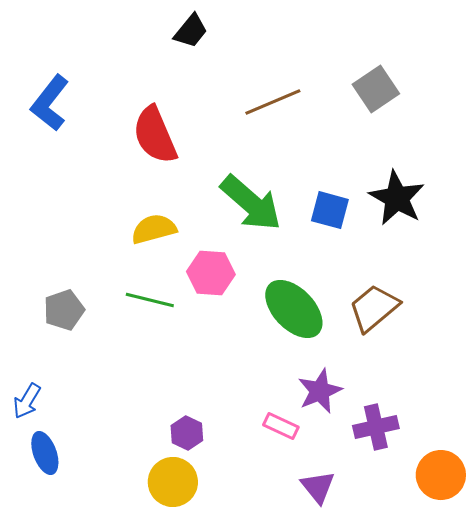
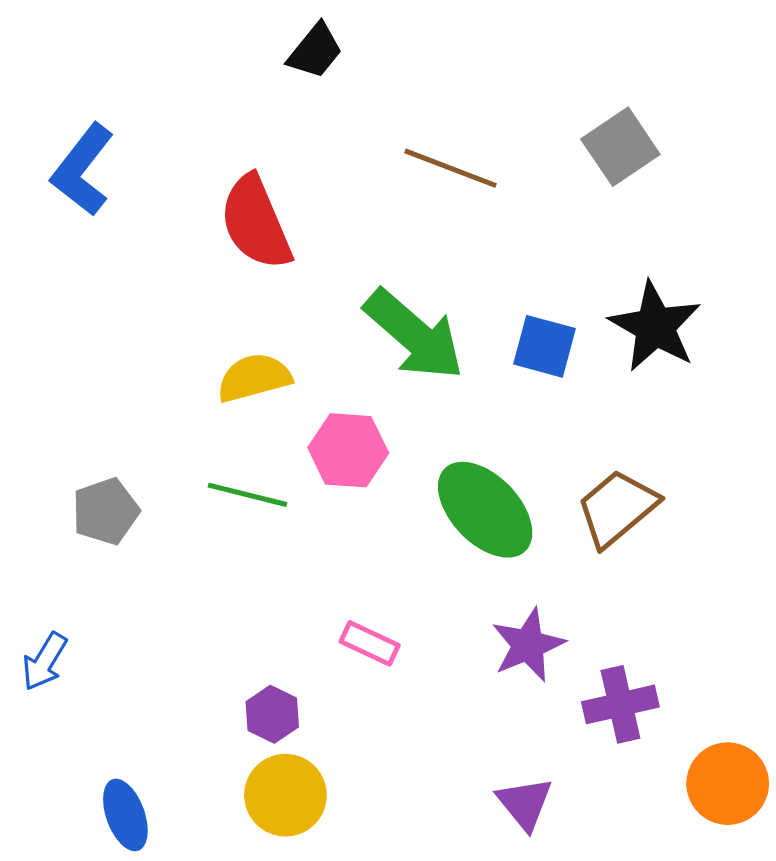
brown line: (273, 102) -> (450, 168), turned 44
pink rectangle: (281, 426) -> (370, 643), moved
purple hexagon: (187, 433) -> (272, 714), moved
blue ellipse: (45, 453) -> (125, 815), moved

